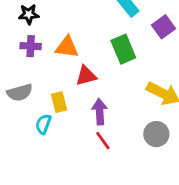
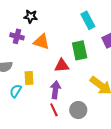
black star: (29, 14) -> (31, 16), moved
red triangle: (86, 76) -> (62, 65), moved
gray circle: (156, 134) -> (78, 110), moved

